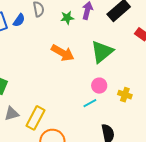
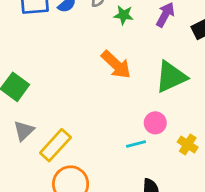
green star: (67, 18) -> (124, 15), moved
gray triangle: (12, 114) -> (24, 131), turned -42

